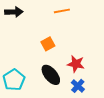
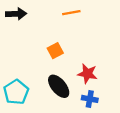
blue cross: (78, 86) -> (90, 99), turned -32

